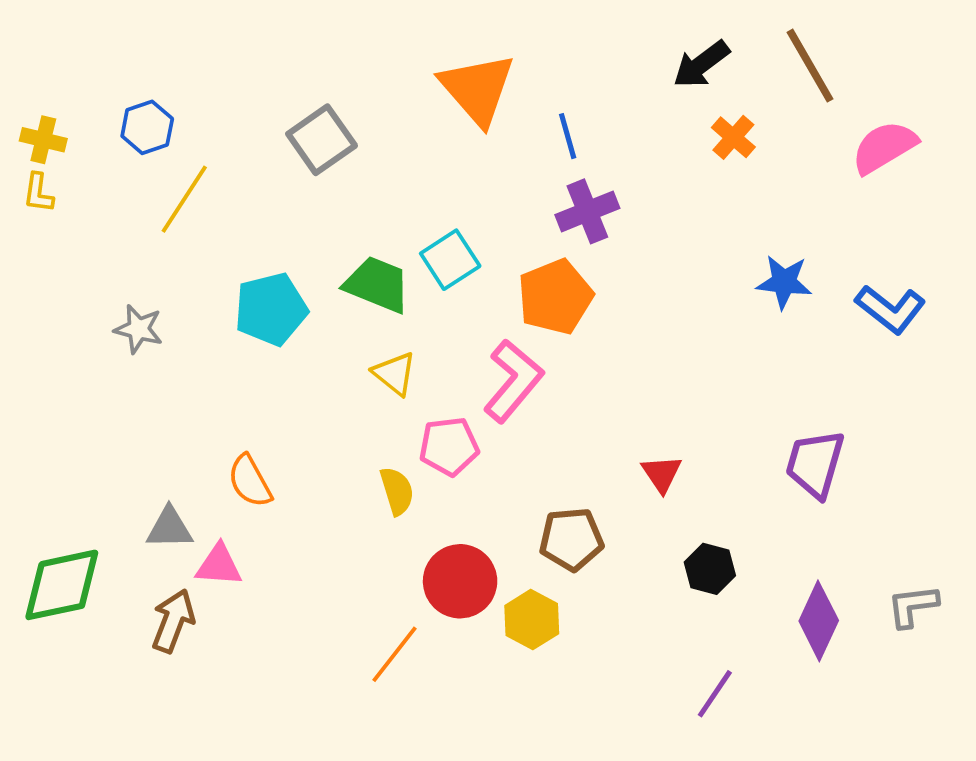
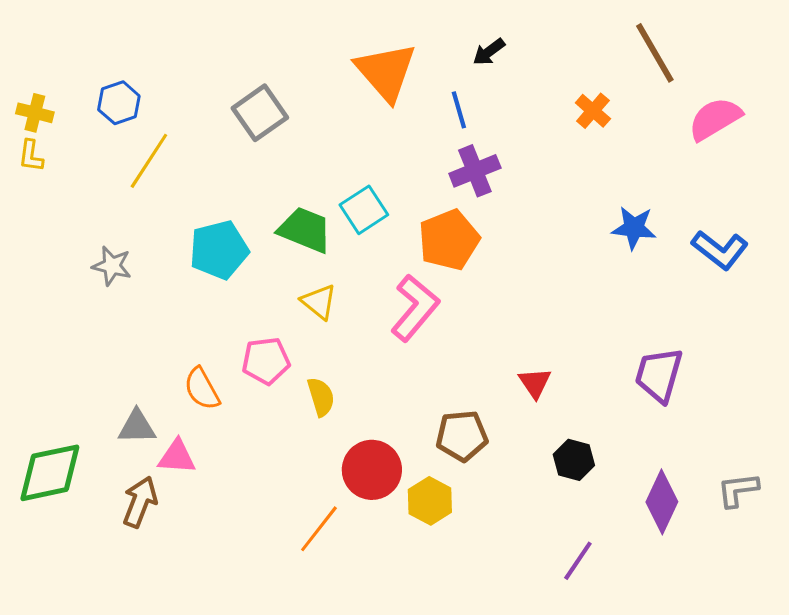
black arrow: (701, 64) -> (489, 52), moved, size x0.7
pink pentagon: (449, 446) -> (266, 361), moved

